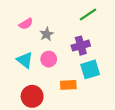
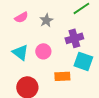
gray star: (47, 34) -> (46, 20), moved
cyan square: (90, 69) -> (83, 61), turned 36

